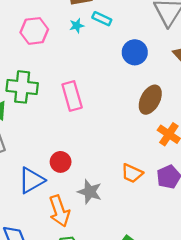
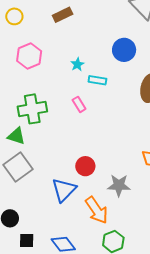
cyan rectangle: (102, 19) -> (97, 80), moved
cyan star: (77, 26) -> (77, 64), moved
pink rectangle: (72, 96) -> (79, 104), size x0.6

